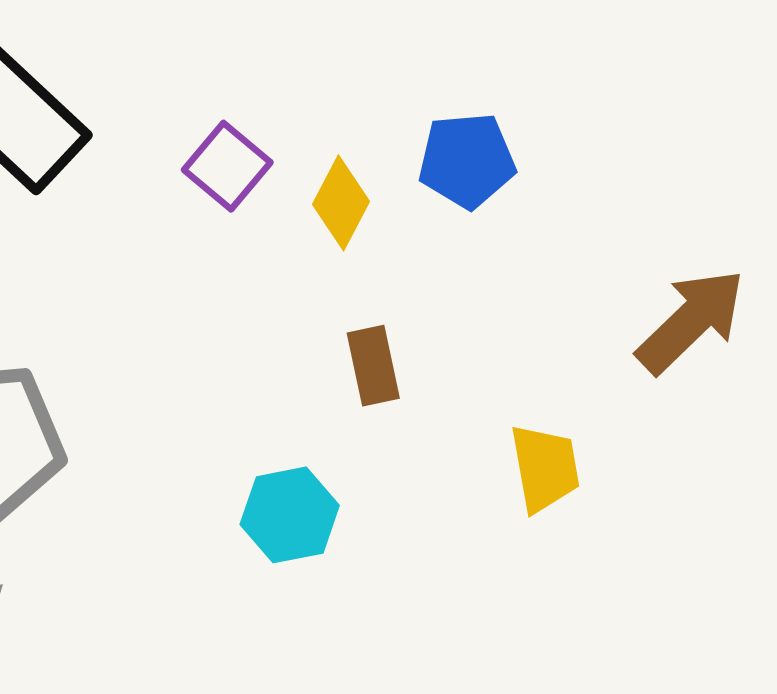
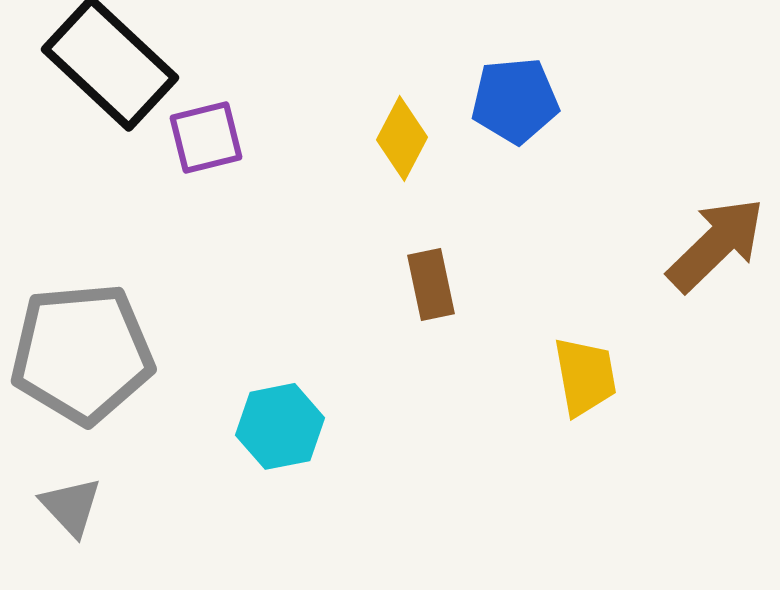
purple square: (227, 166) -> (206, 137), moved, turned 36
cyan hexagon: (290, 515) -> (280, 426), moved

